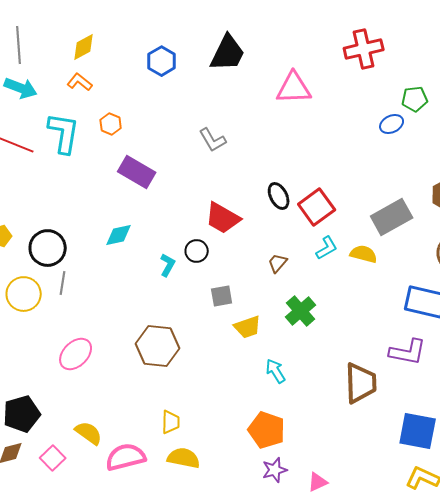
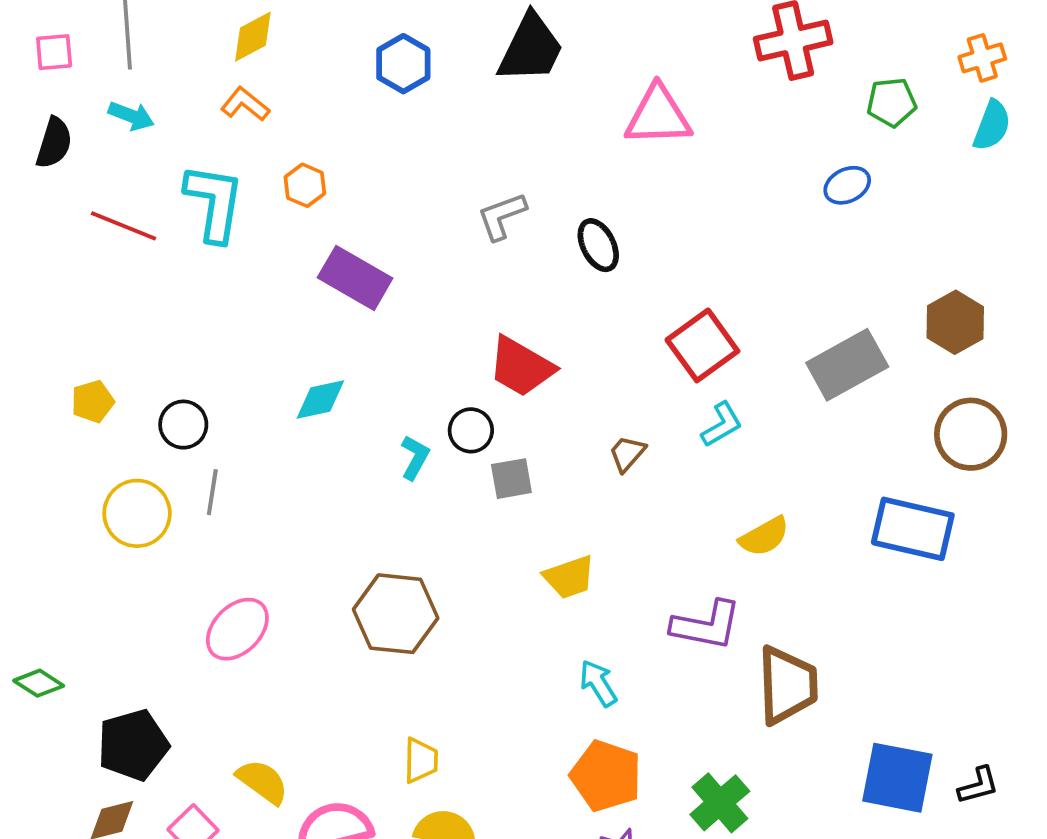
cyan arrow: (21, 88) -> (131, 116), size x0.7
green pentagon: (415, 99) -> (892, 102), moved
gray L-shape: (213, 140) -> (502, 216), turned 100
black ellipse: (279, 196) -> (598, 245), moved
black circle: (48, 248) -> (183, 425), size x0.7
yellow semicircle: (364, 254) -> (764, 537), moved, turned 136
gray square: (222, 296) -> (511, 479), moved
green cross: (301, 311) -> (720, 803), moved
purple L-shape: (408, 352) -> (706, 625), moved
cyan arrow: (276, 371) -> (598, 683), moved

